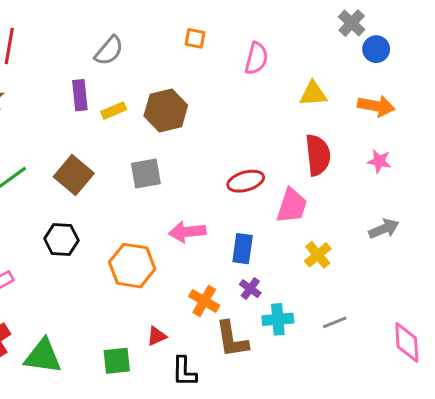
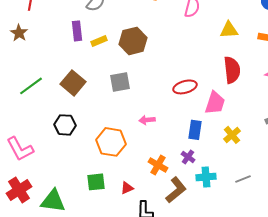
pink arrow: (187, 232) -> (147, 120), size x0.7
blue rectangle: (243, 249) -> (195, 130), moved
brown L-shape: (232, 339) -> (176, 190), turned -120
green square: (117, 361) -> (96, 182), moved

